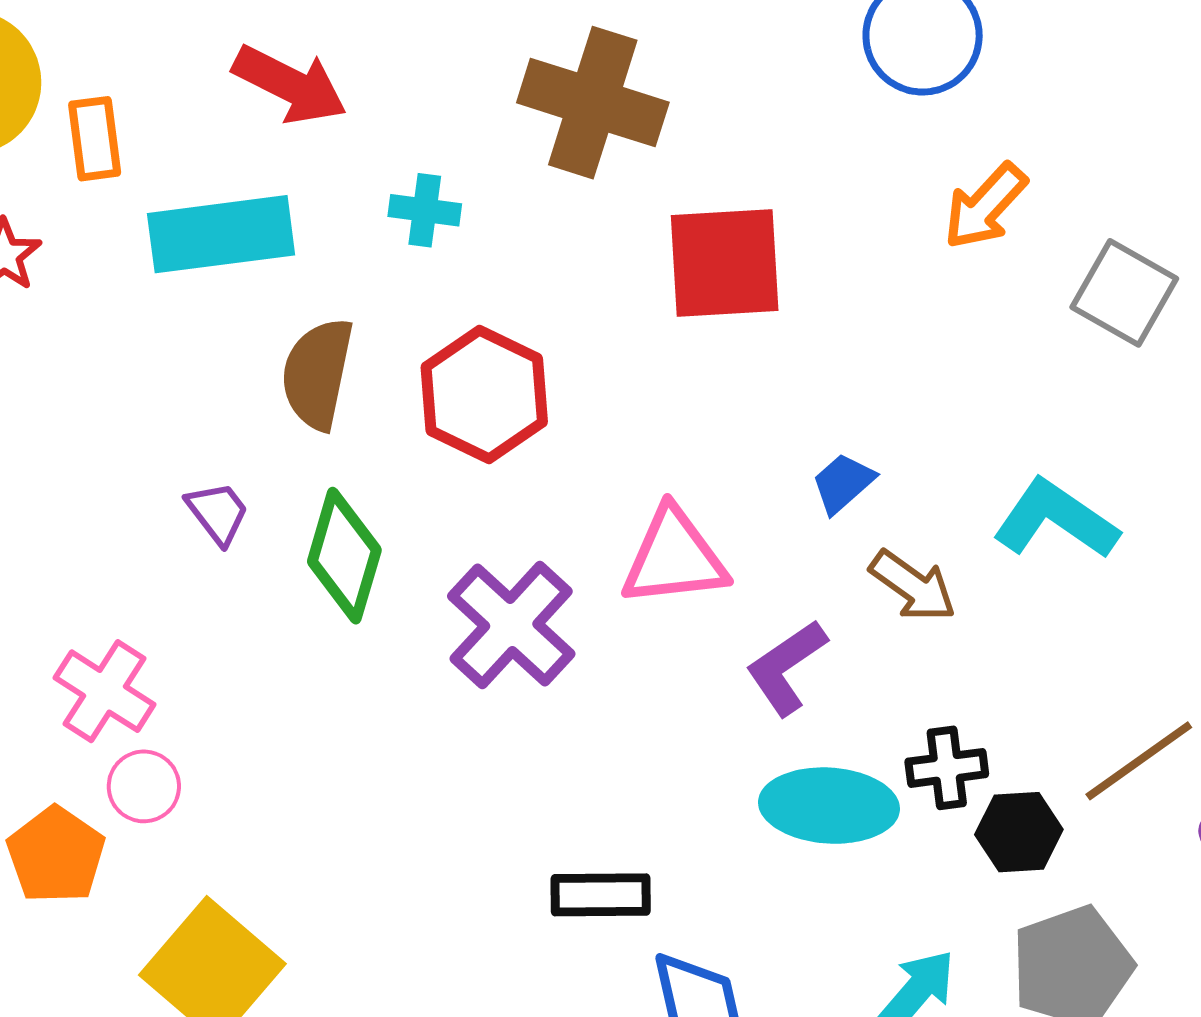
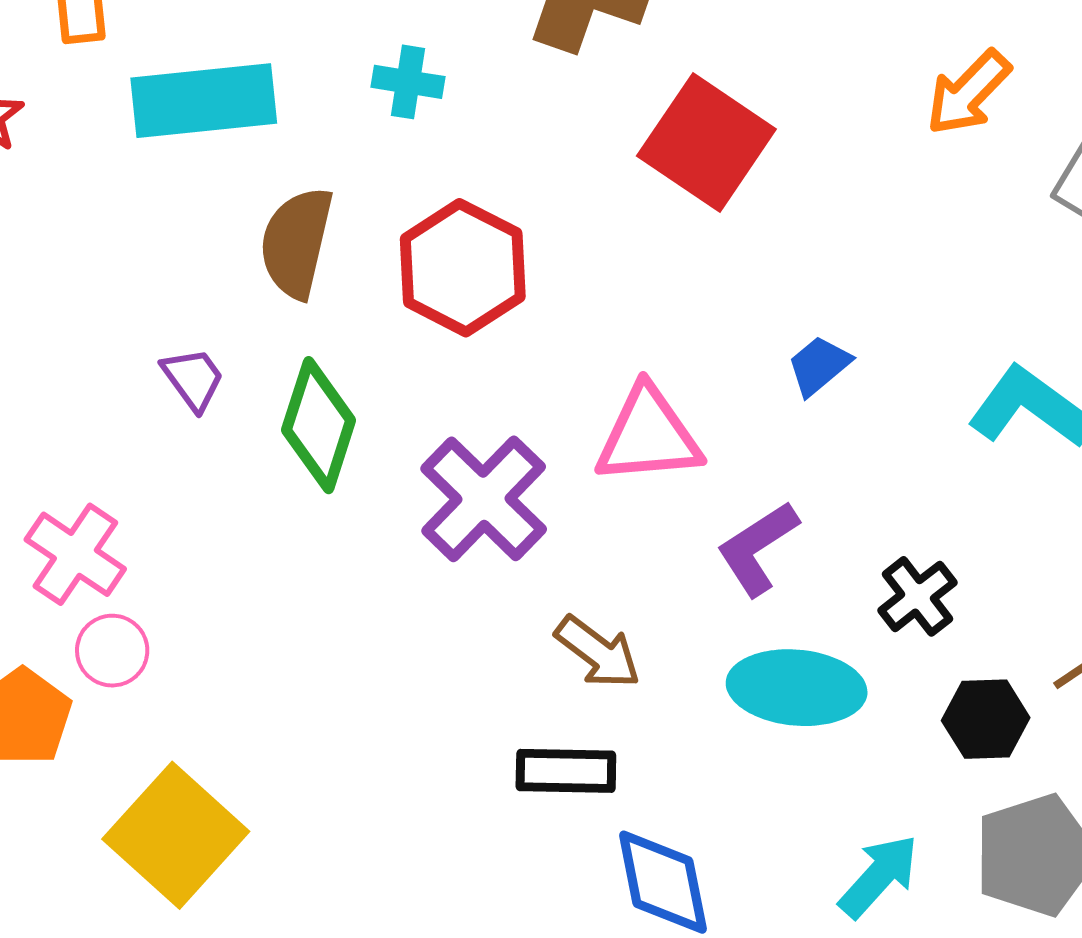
red square: (725, 263) -> (706, 142), turned 36
brown arrow: (913, 586) -> (598, 652), moved
black cross: (947, 768) -> (917, 596), moved, turned -32

